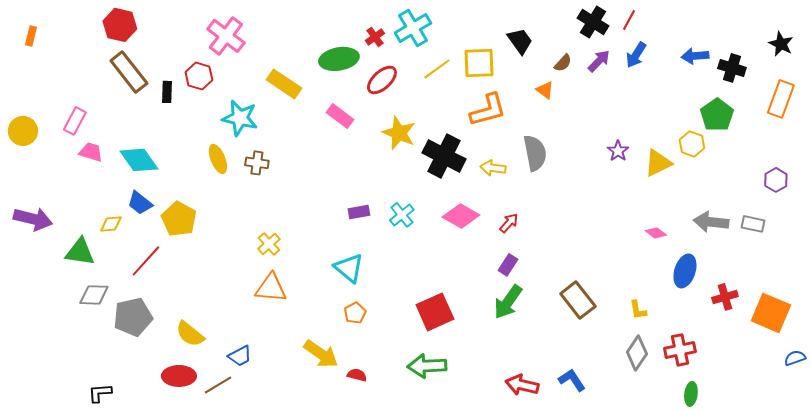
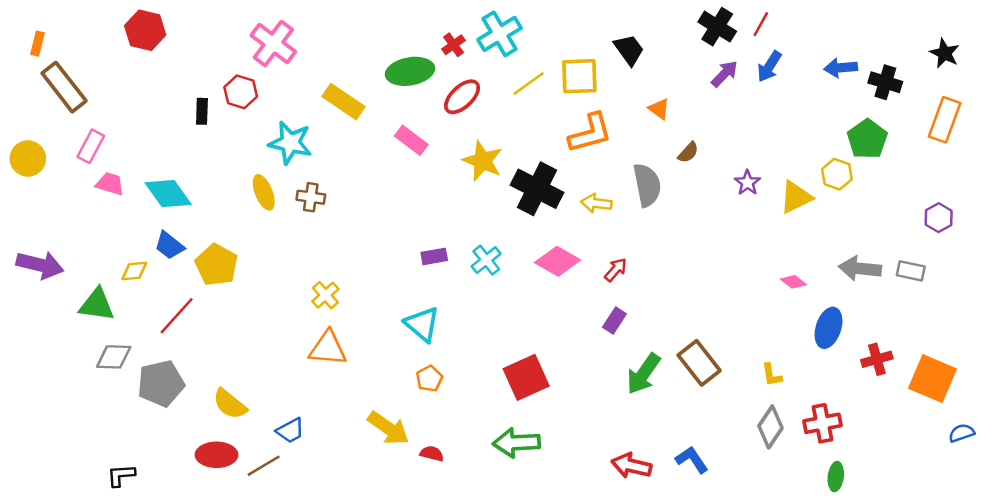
brown semicircle: (563, 63) -> (688, 152), moved
brown rectangle: (129, 72) -> (64, 87), moved
green arrow: (508, 302) -> (643, 374), moved

